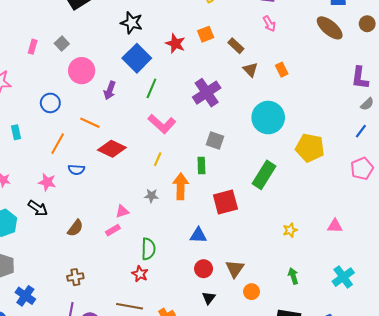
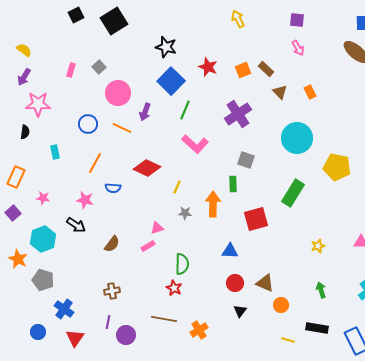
orange square: (206, 34) -> (243, 70), moved
orange line: (90, 123) -> (122, 128), moved
yellow line: (158, 159) -> (177, 187), moved
brown triangle: (235, 269) -> (265, 283), turned -42

